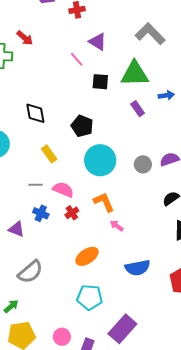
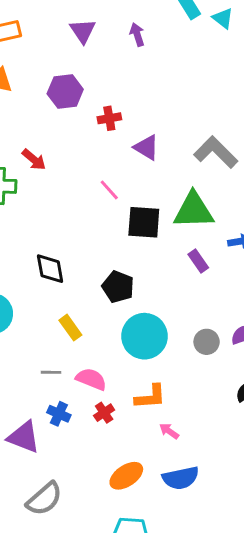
purple triangle: (98, 42) -> (146, 147), moved
black square: (100, 82) -> (144, 222), size x1.4
orange L-shape: (104, 202) -> (150, 397), turned 110
purple triangle: (16, 229) -> (24, 437), size x1.4
blue semicircle: (138, 268) -> (181, 478), moved

